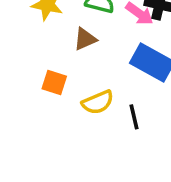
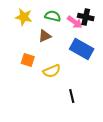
black line: (134, 117) -> (72, 96), moved

